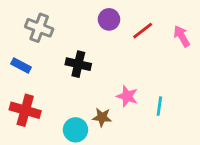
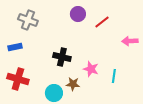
pink arrow: (182, 36) -> (130, 41), moved, turned -63
black cross: (78, 64) -> (62, 57), moved
blue rectangle: (21, 66) -> (15, 47), turned -40

